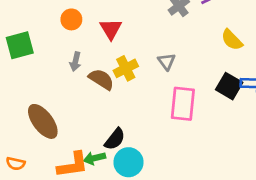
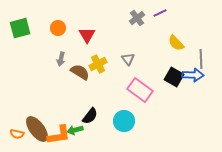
green square: (20, 45) -> (20, 28), moved
pink rectangle: (183, 104) -> (140, 90), turned -60
brown ellipse: (43, 121) -> (37, 129), moved
cyan circle: (128, 162) -> (124, 121), moved

